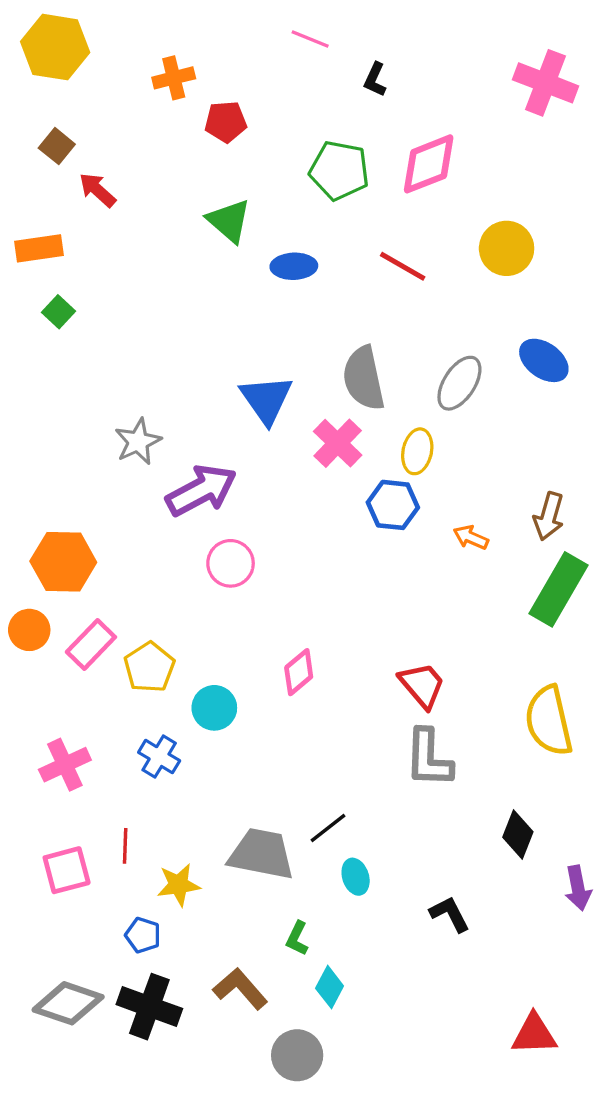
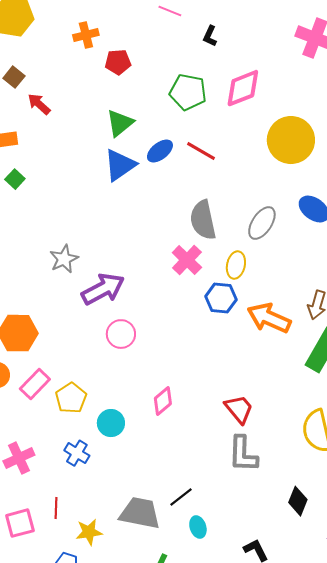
green triangle: (229, 221) -> (120, 123), turned 40
yellow circle: (507, 248) -> (291, 140), size x1.4
blue ellipse: (294, 266) -> (160, 151), turned -36
red line: (403, 266) -> (201, 151), moved
blue triangle: (266, 399) -> (120, 165), moved, turned 30
orange arrow: (471, 537) -> (269, 318), size x2.0

